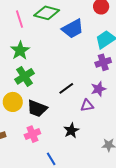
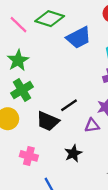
pink line: (19, 19) -> (18, 25), turned -30
black trapezoid: (37, 108) -> (48, 121), moved
pink cross: (32, 134) -> (29, 156), turned 35

